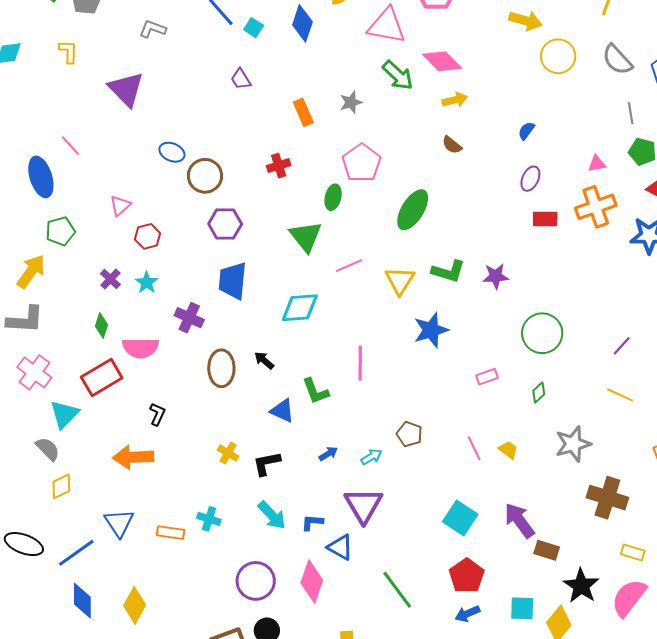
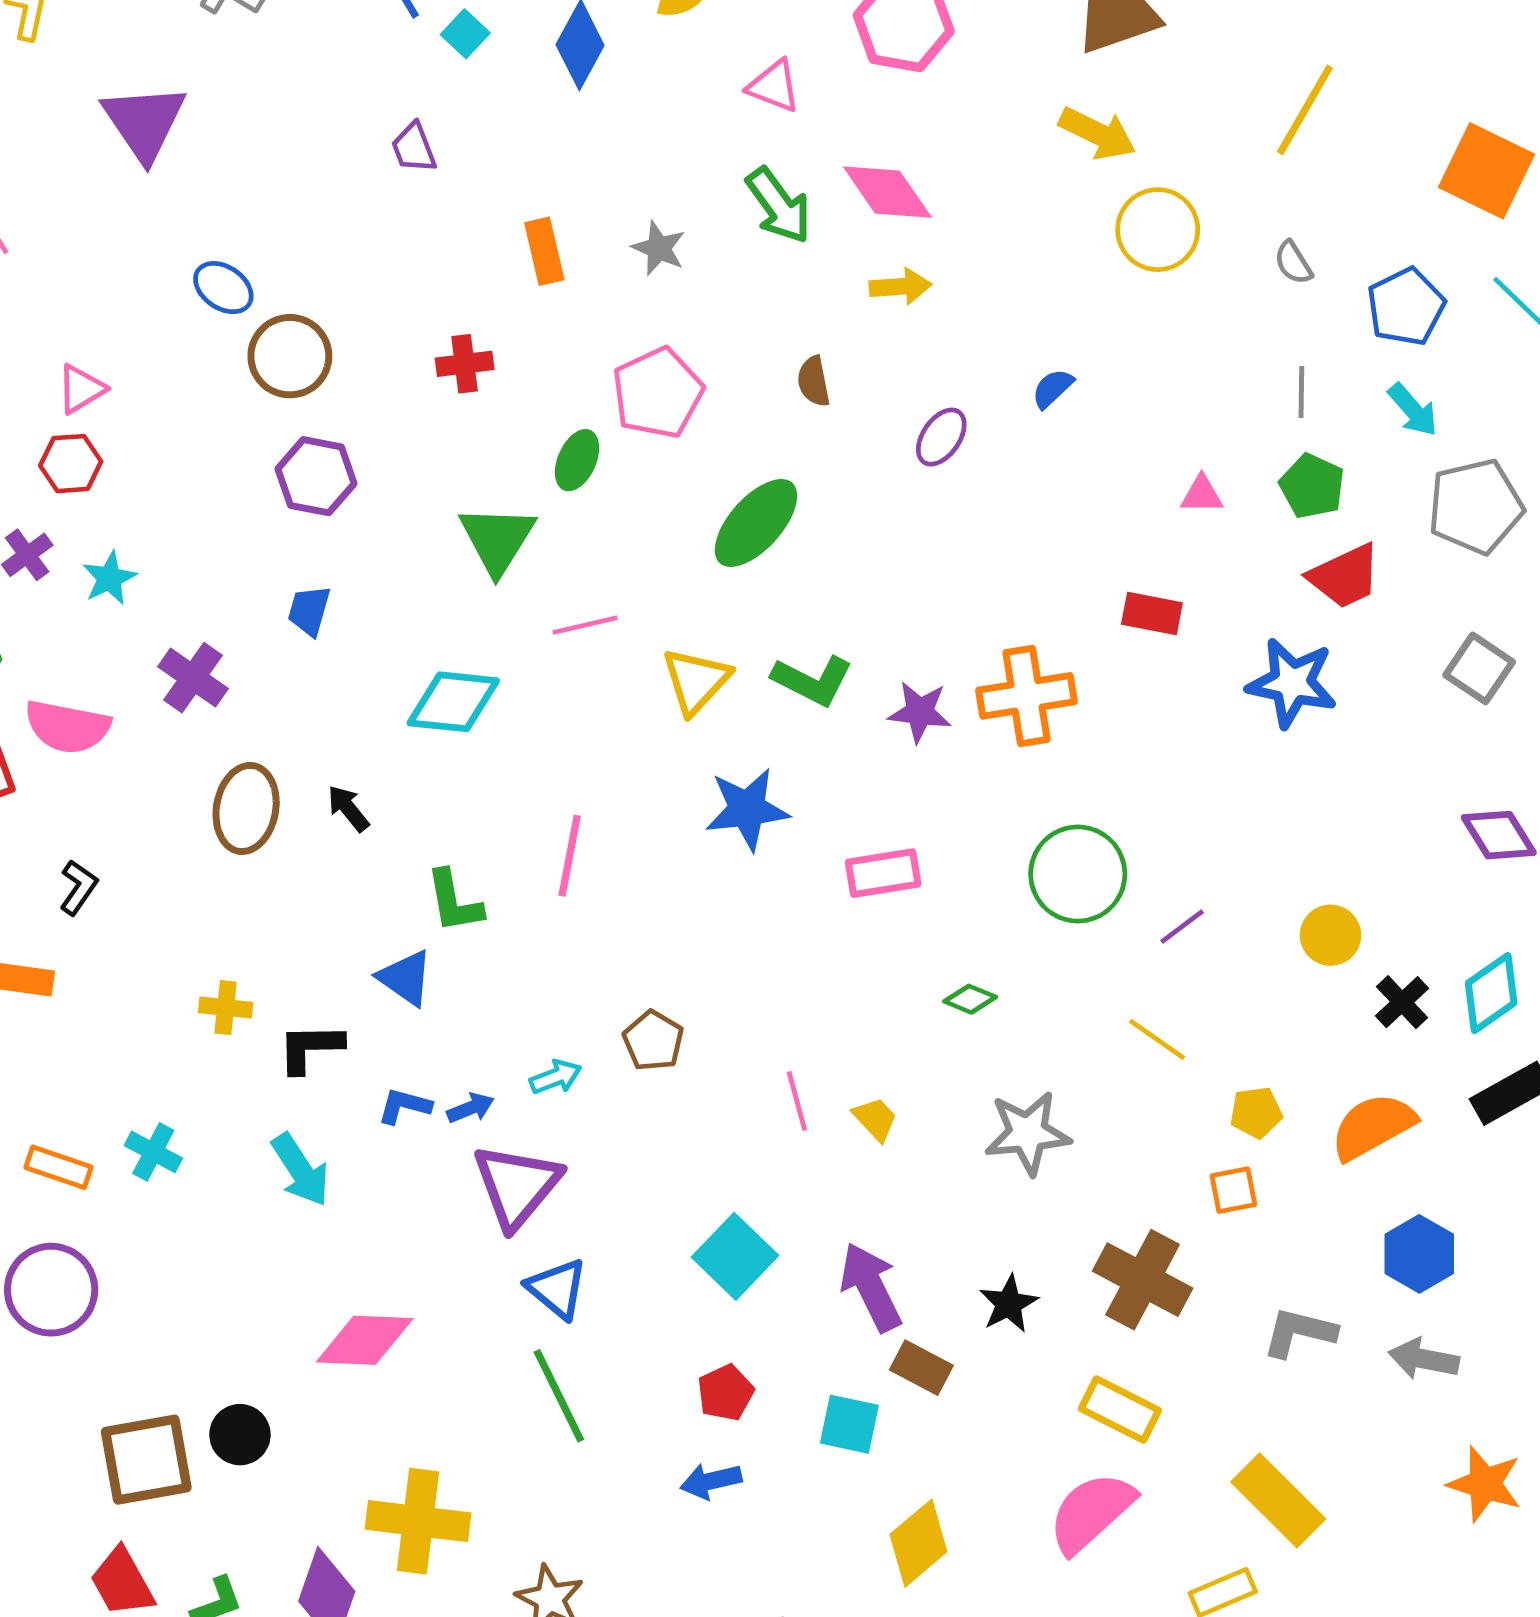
pink triangle: (387, 26) -> (774, 86), size x0.6
gray semicircle: (617, 60) -> (1293, 263), size x0.6
gray star: (351, 102) -> (659, 248), turned 30
brown semicircle: (452, 145) -> (814, 381), moved, turned 30
purple ellipse: (530, 179) -> (941, 437), moved
orange cross: (596, 207) -> (1026, 696), moved
red rectangle: (545, 219) -> (1152, 614), moved
red hexagon: (148, 236) -> (71, 464), moved
blue trapezoid: (233, 281) -> (309, 611), size x0.6
green circle: (542, 333) -> (1078, 874), moved
pink rectangle: (487, 377) -> (883, 873), moved, size x1.4
green diamond: (539, 392) -> (970, 999), turned 55
blue triangle: (282, 411) -> (405, 978), moved
yellow cross: (228, 453) -> (226, 1008), turned -35
blue arrow: (328, 454) -> (471, 1108), moved
brown cross: (607, 498) -> (1143, 1280), moved
blue L-shape: (312, 522) -> (404, 1106), moved
blue triangle: (340, 547) -> (557, 1289), moved
yellow rectangle: (633, 552) -> (1120, 1409), size x1.4
red pentagon: (467, 576) -> (726, 1393), size x0.7
purple circle: (256, 581) -> (51, 1290), moved
pink diamond: (312, 582) -> (365, 1340), turned 63
black star: (581, 586) -> (1009, 1304), moved, size x0.7
cyan square: (522, 608) -> (849, 1424), moved

